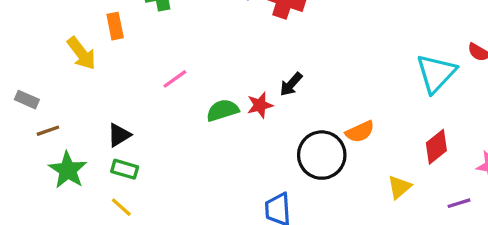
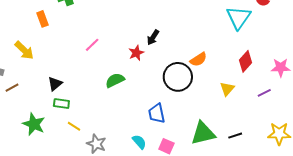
yellow arrow: (81, 53) -> (24, 50), moved
pink line: (175, 79) -> (92, 45), moved
green semicircle: (223, 110) -> (115, 80), moved
green star: (68, 170) -> (34, 124), moved
yellow line: (121, 207) -> (74, 126), moved

